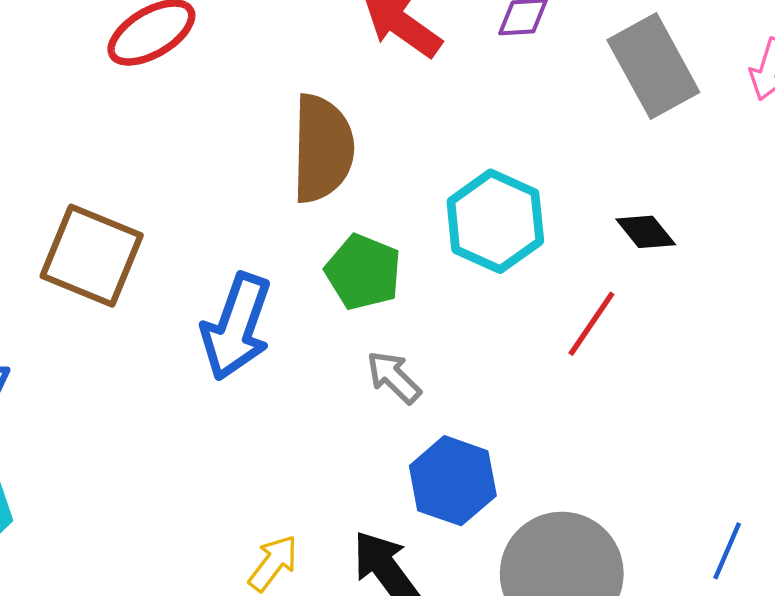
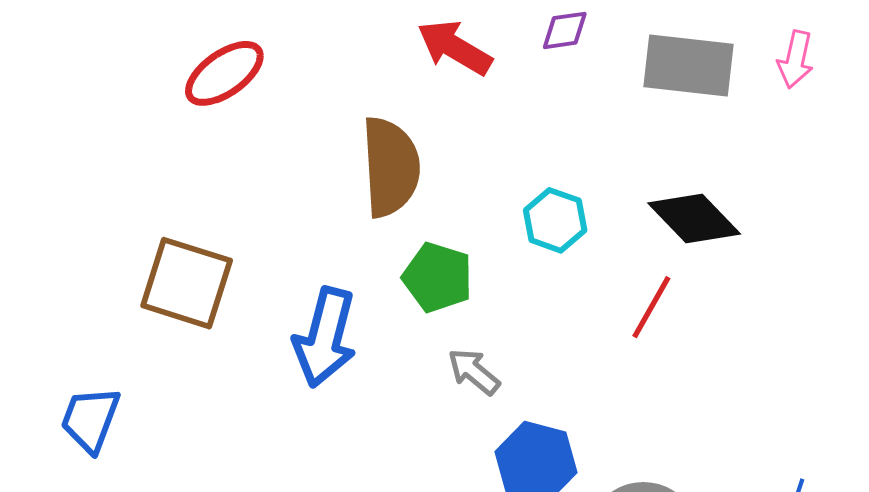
gray rectangle: (653, 66) -> (688, 65), turned -50
cyan hexagon: (495, 221) -> (555, 220), size x0.7
black diamond: (646, 232) -> (694, 219), size x1.6

